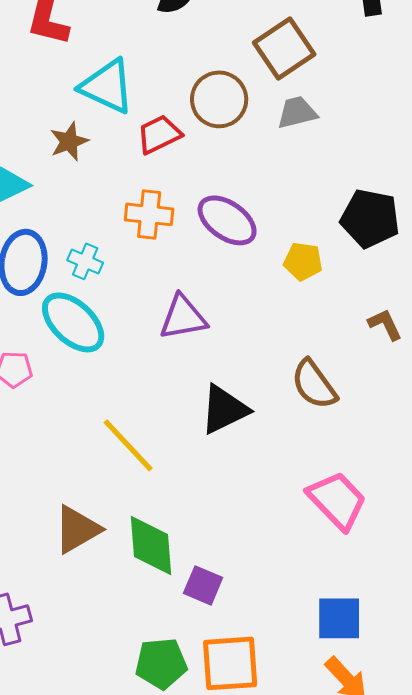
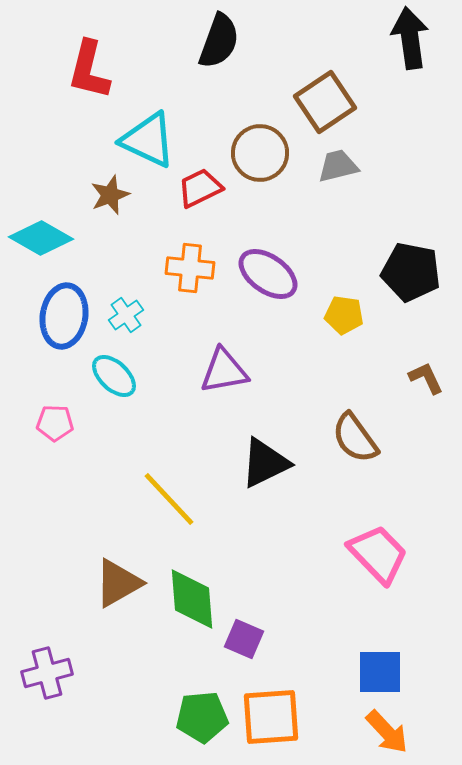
cyan cross: (85, 261) -> (126, 315), turned 32
cyan ellipse: (73, 322) -> (114, 376), size x0.7

